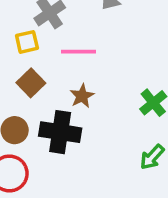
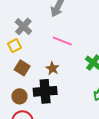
pink line: (78, 52) -> (62, 41), moved, turned 36

